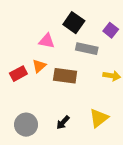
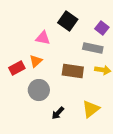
gray rectangle: (87, 49) -> (93, 48), moved
brown rectangle: (65, 76) -> (73, 71), moved
gray circle: (26, 125) -> (39, 90), moved

